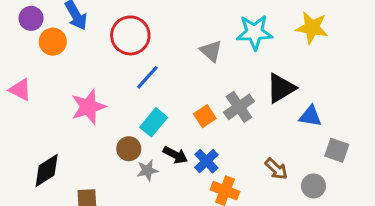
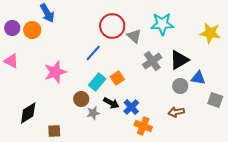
purple circle: (31, 18) -> (12, 28), moved
yellow star: (312, 28) -> (210, 33), moved
red circle: (130, 35) -> (112, 26), moved
gray cross: (239, 107) -> (152, 61), moved
orange square: (205, 116) -> (117, 78), moved
brown arrow: (276, 169) -> (176, 112), turned 126
gray circle: (313, 186) -> (180, 86), moved

